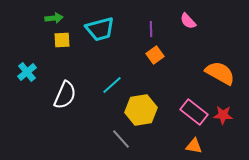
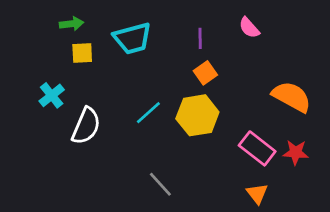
cyan cross: (27, 72) -> (52, 95), moved
yellow hexagon: (141, 110) -> (197, 115), moved
orange triangle: (194, 146) -> (257, 194), turned 42

